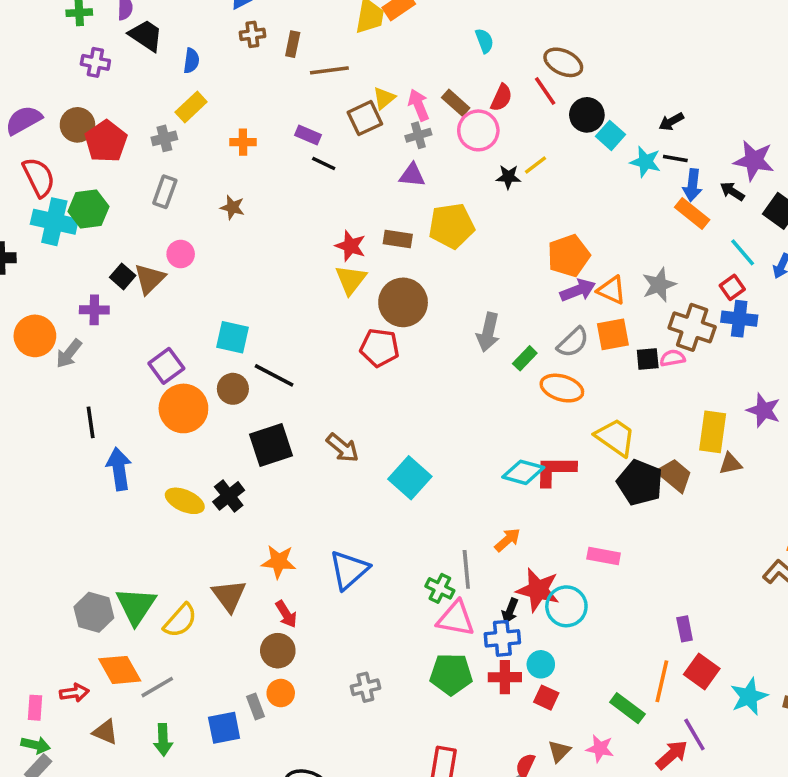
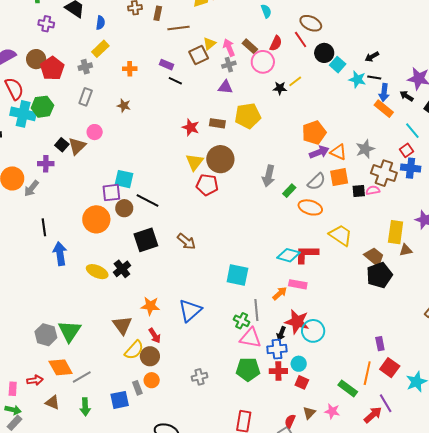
yellow triangle: (351, 280) -> (195, 162), moved
purple square: (166, 366) -> (111, 193), moved, turned 30
cyan square: (410, 478) -> (237, 275), moved, turned -30
black pentagon: (640, 483) -> (379, 275), moved, turned 30
pink rectangle: (604, 556) -> (298, 284), moved
yellow semicircle: (180, 621) -> (134, 350), moved

